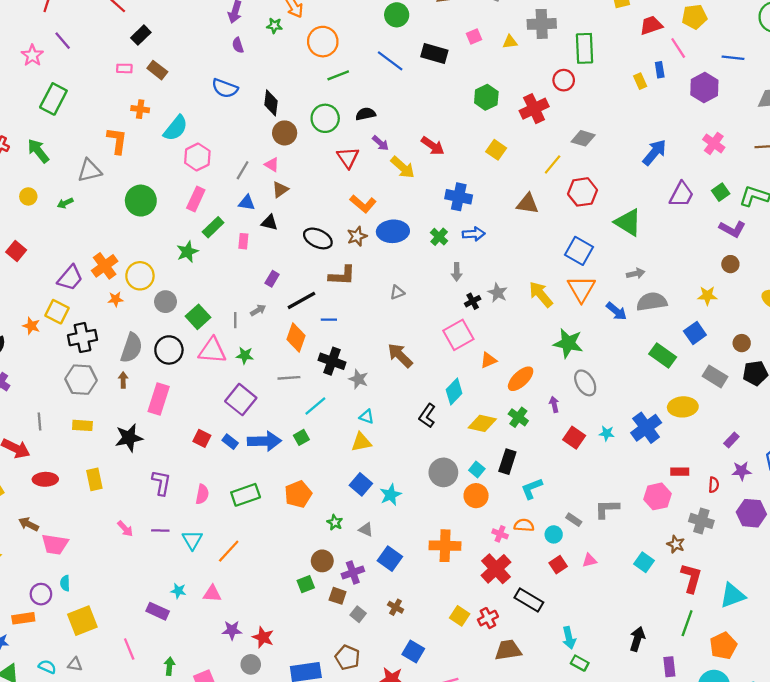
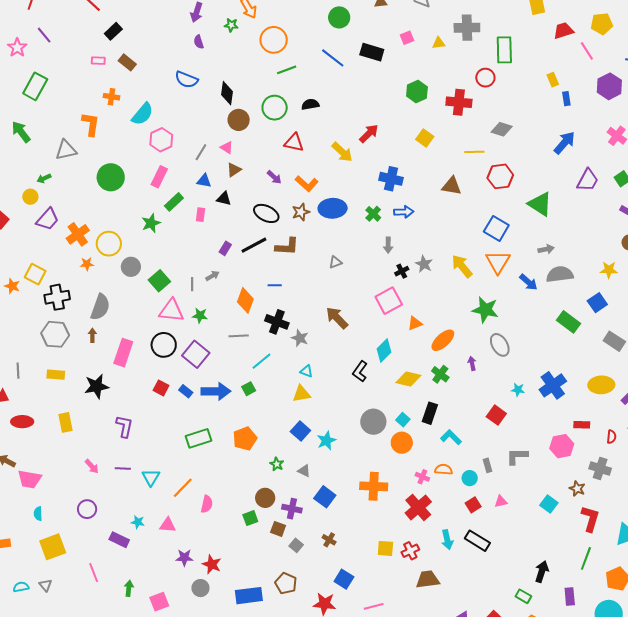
blue rectangle: (660, 70) -> (566, 99), moved
red cross: (534, 109) -> (459, 102), turned 30
purple arrow: (380, 143) -> (274, 177), moved
red arrow: (433, 146) -> (369, 133), turned -80
red triangle: (348, 158) -> (294, 143), turned -45
yellow line: (553, 164) -> (474, 152), turned 48
yellow circle: (28, 196) -> (30, 197), moved
purple trapezoid: (70, 278) -> (48, 219), moved
black line: (301, 300) -> (254, 245), moved
black circle: (169, 350) -> (164, 345), moved
yellow ellipse: (683, 407) -> (601, 385), moved
red square: (574, 438) -> (496, 415), moved
cyan L-shape: (532, 488) -> (451, 437), turned 65
pink semicircle: (202, 494) -> (207, 504), moved
gray rectangle: (574, 520) -> (488, 465), turned 40
purple cross: (353, 573) -> (292, 509), turned 30
purple circle: (41, 594) -> (87, 509), moved
black rectangle: (529, 600) -> (477, 541), moved
yellow square: (460, 616) -> (385, 548), turned -30
cyan arrow: (569, 638) -> (447, 540), moved
green rectangle: (580, 663) -> (523, 596), moved
gray triangle: (75, 664) -> (45, 585), turned 40
cyan semicircle: (47, 667) -> (21, 587), turned -35

